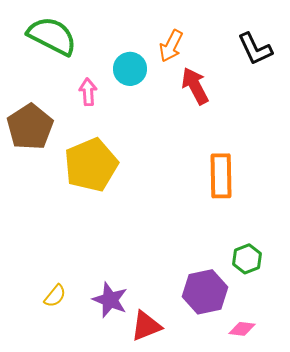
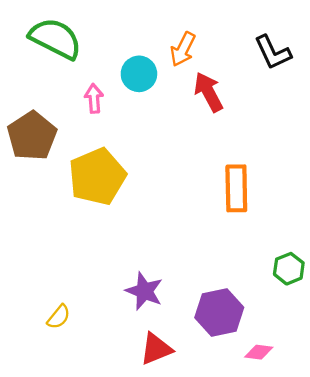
green hexagon: (247, 259) -> (289, 269), moved
purple star: (110, 300) -> (144, 291), moved

